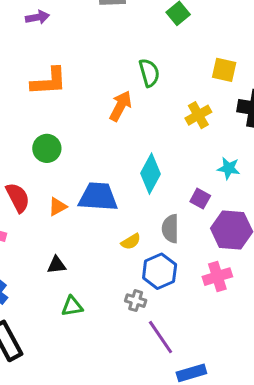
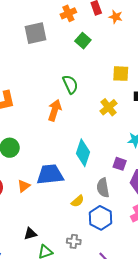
black triangle: (57, 265) -> (30, 234), moved
gray cross: (136, 301) -> (74, 241), moved

